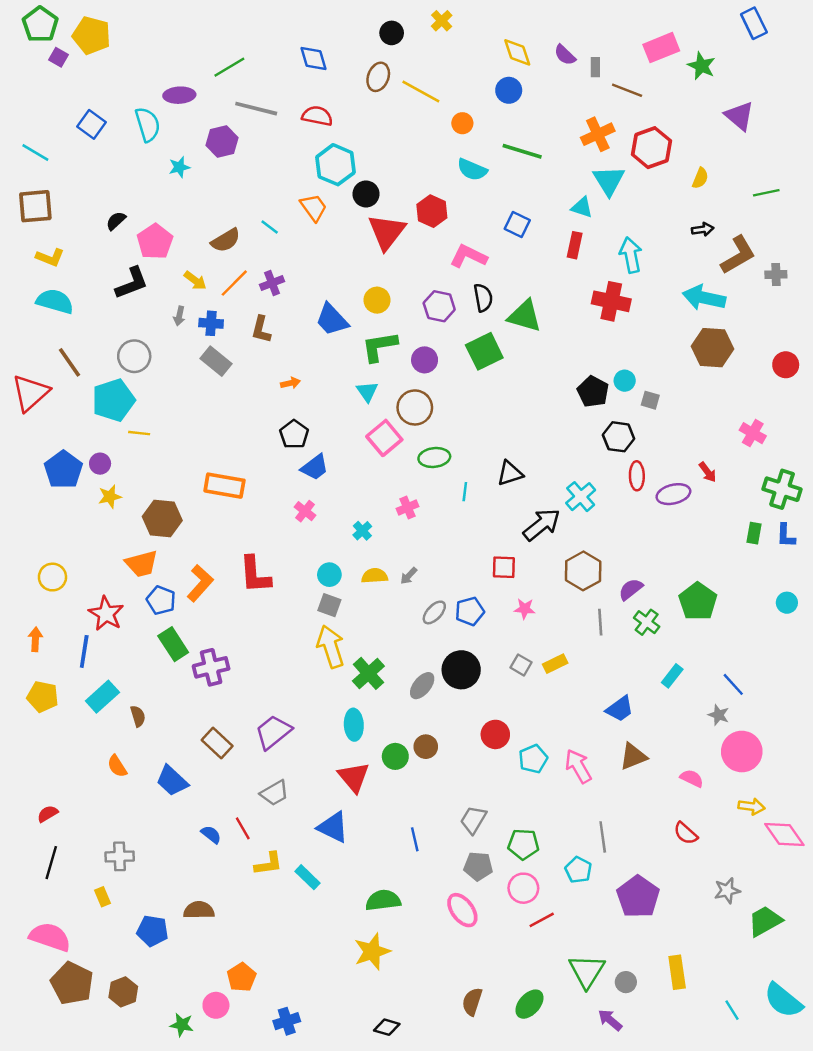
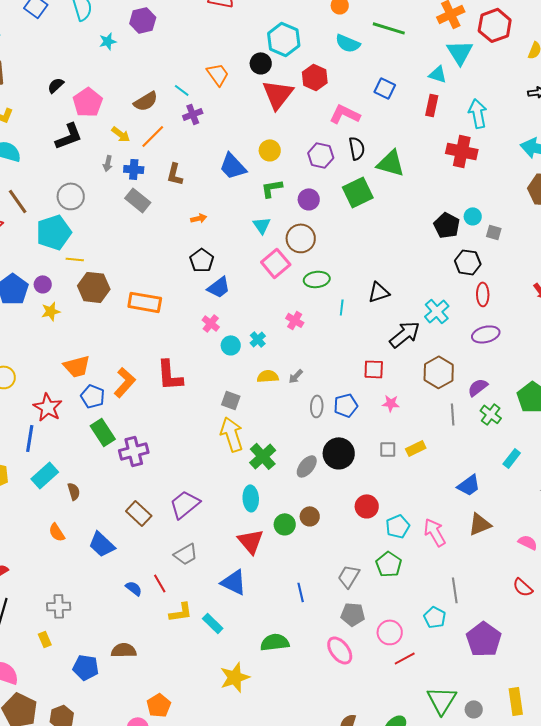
cyan hexagon: (335, 165) -> (284, 39), moved
purple cross: (272, 283) -> (193, 114), moved
green L-shape: (379, 346) -> (272, 188), size x0.7
purple ellipse: (673, 494) -> (486, 334), moved
pink cross: (407, 508) -> (295, 320), turned -36
brown hexagon: (162, 518) -> (94, 287), moved
cyan circle: (329, 575) -> (231, 345), moved
gray ellipse: (434, 612) -> (317, 406), turned -40
gray square: (521, 665) -> (388, 449), turned -30
green pentagon: (523, 844) -> (389, 564), moved, turned 30
yellow star: (372, 952) -> (235, 677), moved

